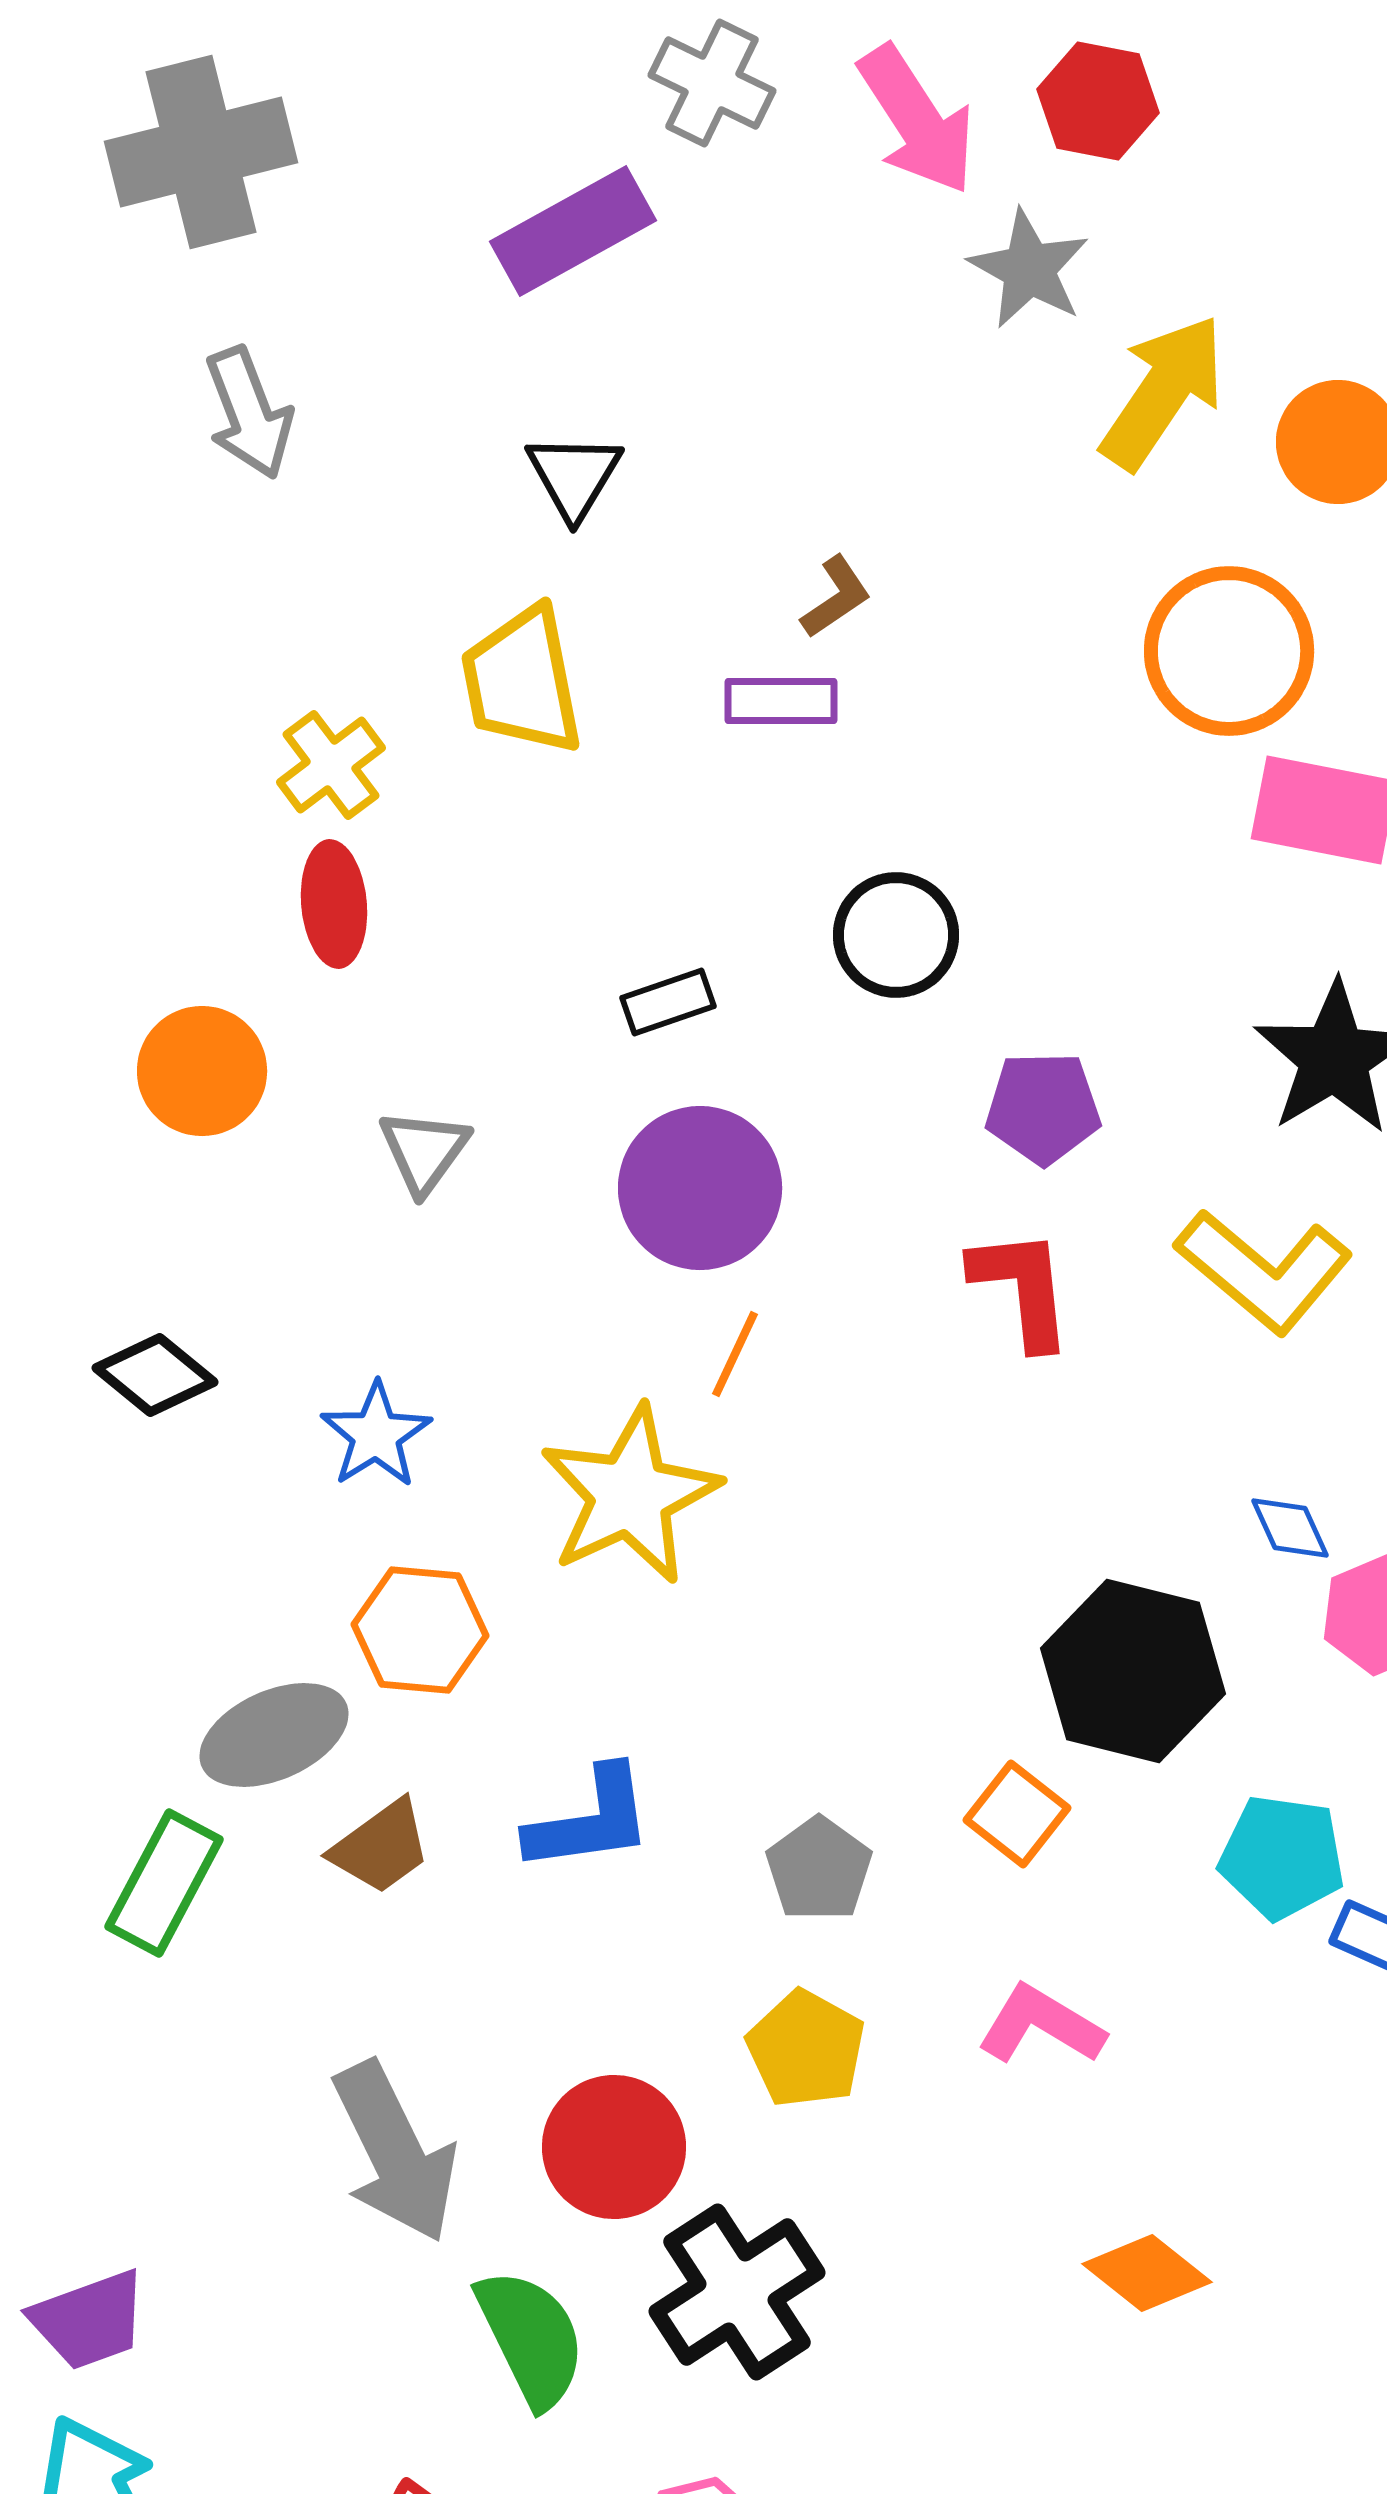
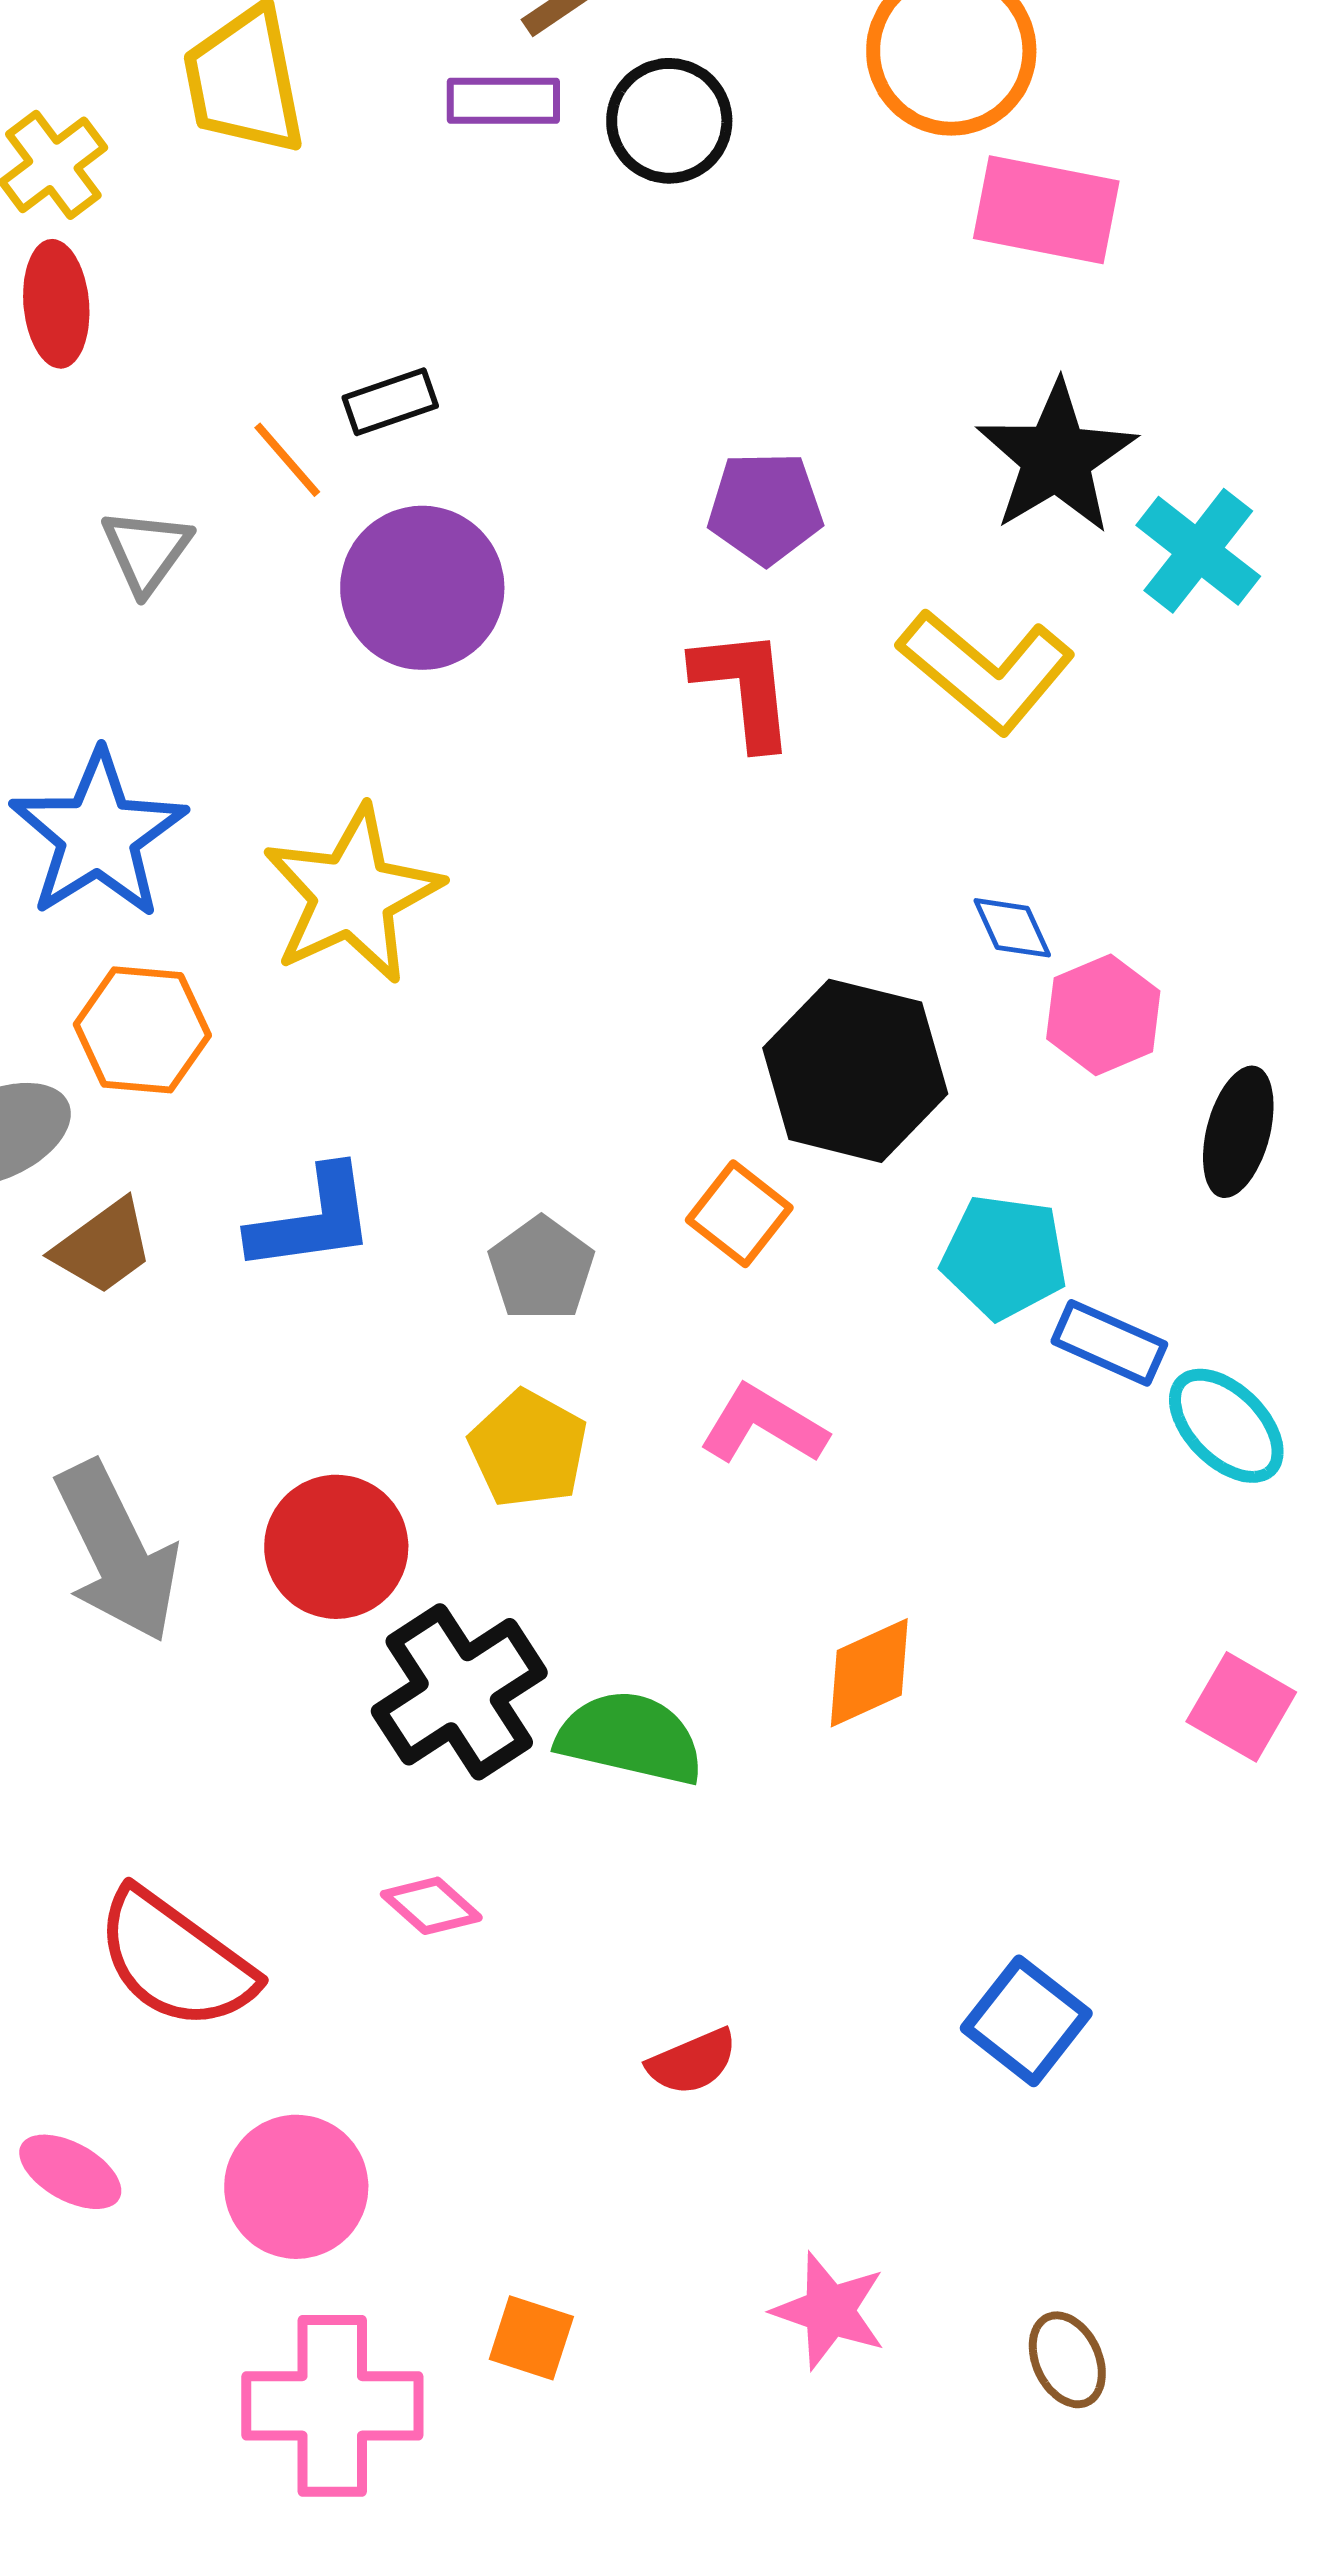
black circle: (896, 935) -> (669, 121), moved
orange line: (735, 1354) -> (287, 460), moved, turned -66
blue star: (376, 1435) -> (98, 835), size x1.6
orange diamond: (1147, 2273) -> (869, 1673), turned -63
green semicircle: (531, 2338) -> (630, 1738), moved, turned -51

